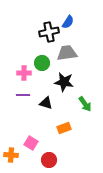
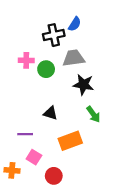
pink cross: (24, 73) -> (26, 60), moved
black star: (64, 82) -> (83, 85), moved
purple line: (23, 95) -> (25, 134), moved
orange rectangle: (64, 128) -> (70, 141), size x1.5

